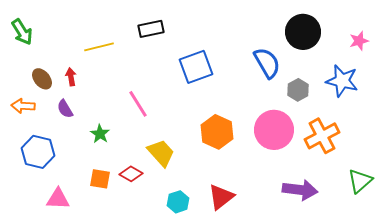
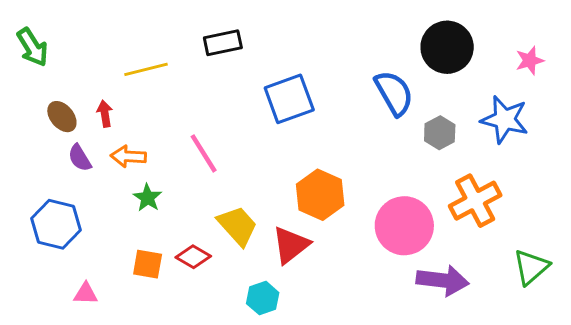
orange arrow: (23, 106) -> (128, 156), moved
purple semicircle: (65, 109) -> (80, 158), moved
pink circle: (274, 130) -> (404, 226), moved
red triangle: (221, 197) -> (291, 245), moved
pink triangle: (58, 199) -> (86, 294), size x0.7

